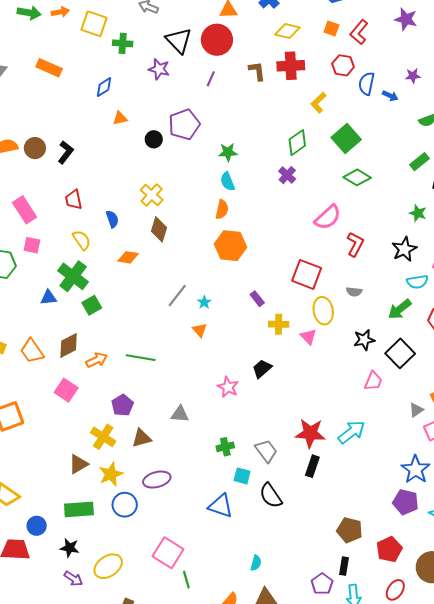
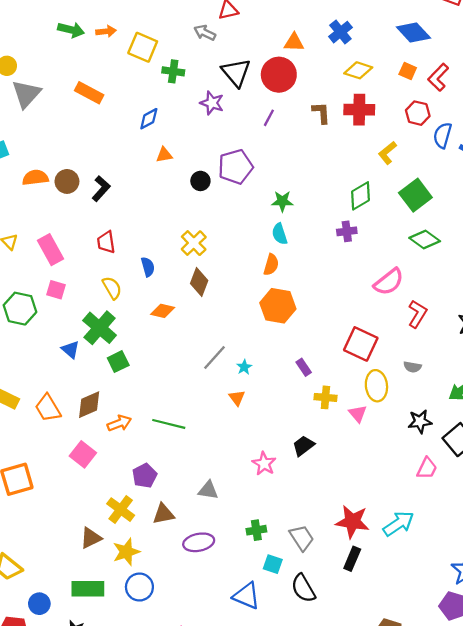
purple cross: (287, 175) -> (347, 231), turned 36
blue triangle: (48, 298) -> (70, 350), turned 42
purple ellipse: (157, 480) -> (199, 542), moved

